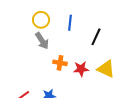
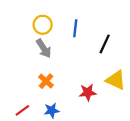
orange cross: (60, 63) -> (46, 81), moved, turned 32
red star: (81, 69) -> (88, 92), moved

